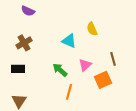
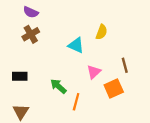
yellow semicircle: (92, 29) -> (102, 32), turned -136
brown cross: (24, 43) -> (31, 34), moved
green arrow: (60, 70) -> (58, 86), moved

